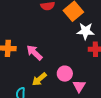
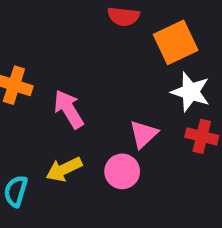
pink triangle: (79, 86) -> (144, 134), moved

